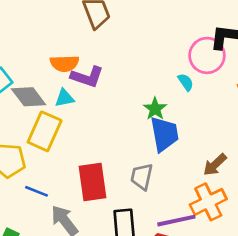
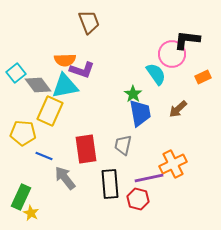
cyan semicircle: (186, 82) -> (156, 74), size x1.6
cyan triangle: (65, 98) -> (65, 86), size x1.8
brown arrow: (215, 165) -> (178, 109), moved

